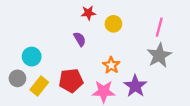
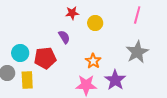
pink line: (159, 27) -> (137, 15), moved
red pentagon: (71, 81) -> (45, 58), moved
yellow rectangle: (39, 86) -> (27, 80), turned -42

